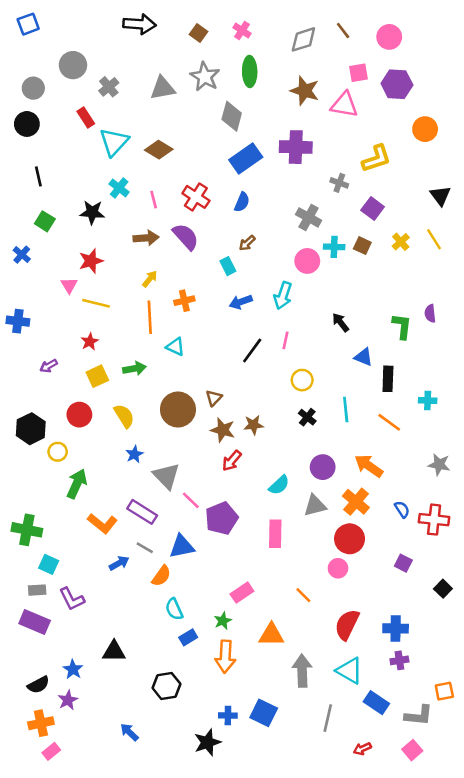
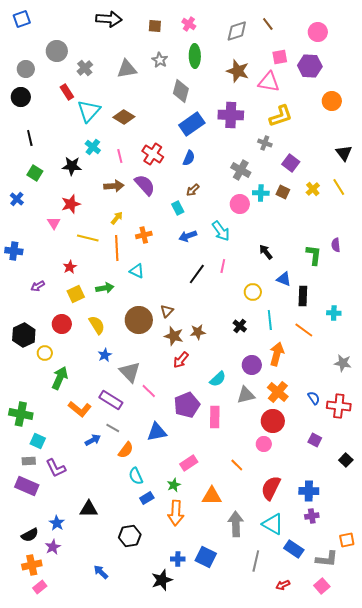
brown square: (198, 33) -> (155, 26), turned -32
pink circle: (389, 37) -> (318, 32), moved
gray star: (205, 77) -> (160, 60), size x0.7
yellow L-shape: (376, 159) -> (281, 116), moved
cyan arrow: (283, 296) -> (221, 231), turned -55
yellow line: (96, 303) -> (88, 238), moved
yellow circle: (302, 380) -> (253, 292), moved
orange arrow: (369, 466) -> (277, 354), moved, turned 70
purple pentagon: (221, 518) -> (187, 405), moved
blue triangle: (182, 546) -> (157, 432), moved

